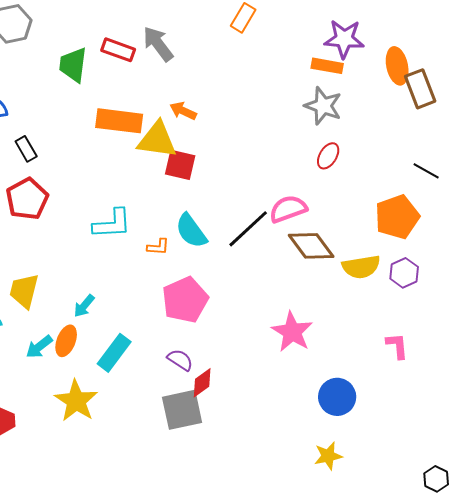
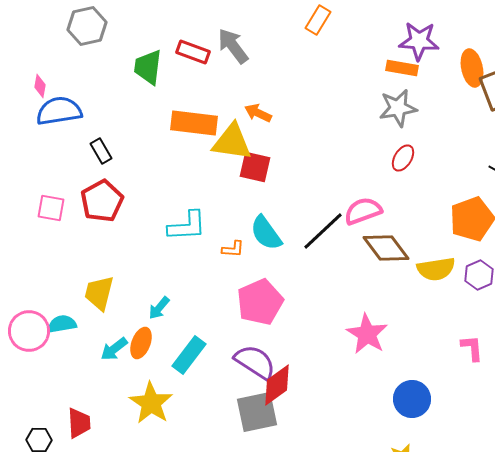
gray star: (323, 106) -> (398, 108), turned -30
purple semicircle: (180, 360) -> (255, 362), size x1.6
red diamond: (202, 383) -> (277, 385), size x1.4

